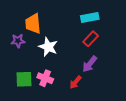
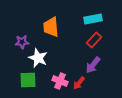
orange trapezoid: (33, 24) -> (51, 27), moved
white star: (48, 47) -> (38, 58), moved
pink cross: (45, 78) -> (60, 81), moved

